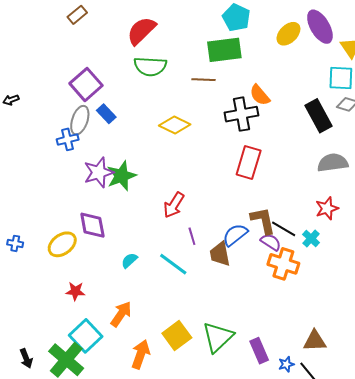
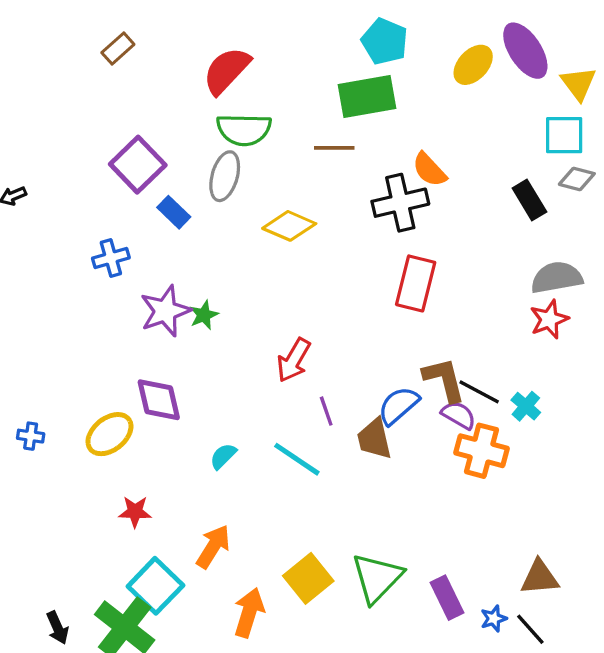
black rectangle: (319, 116) -> (529, 200), size x0.7
gray ellipse: (80, 120) -> (225, 176), moved
green star: (121, 176) -> (204, 315), size x0.6
red star: (327, 208) -> (549, 319), moved

